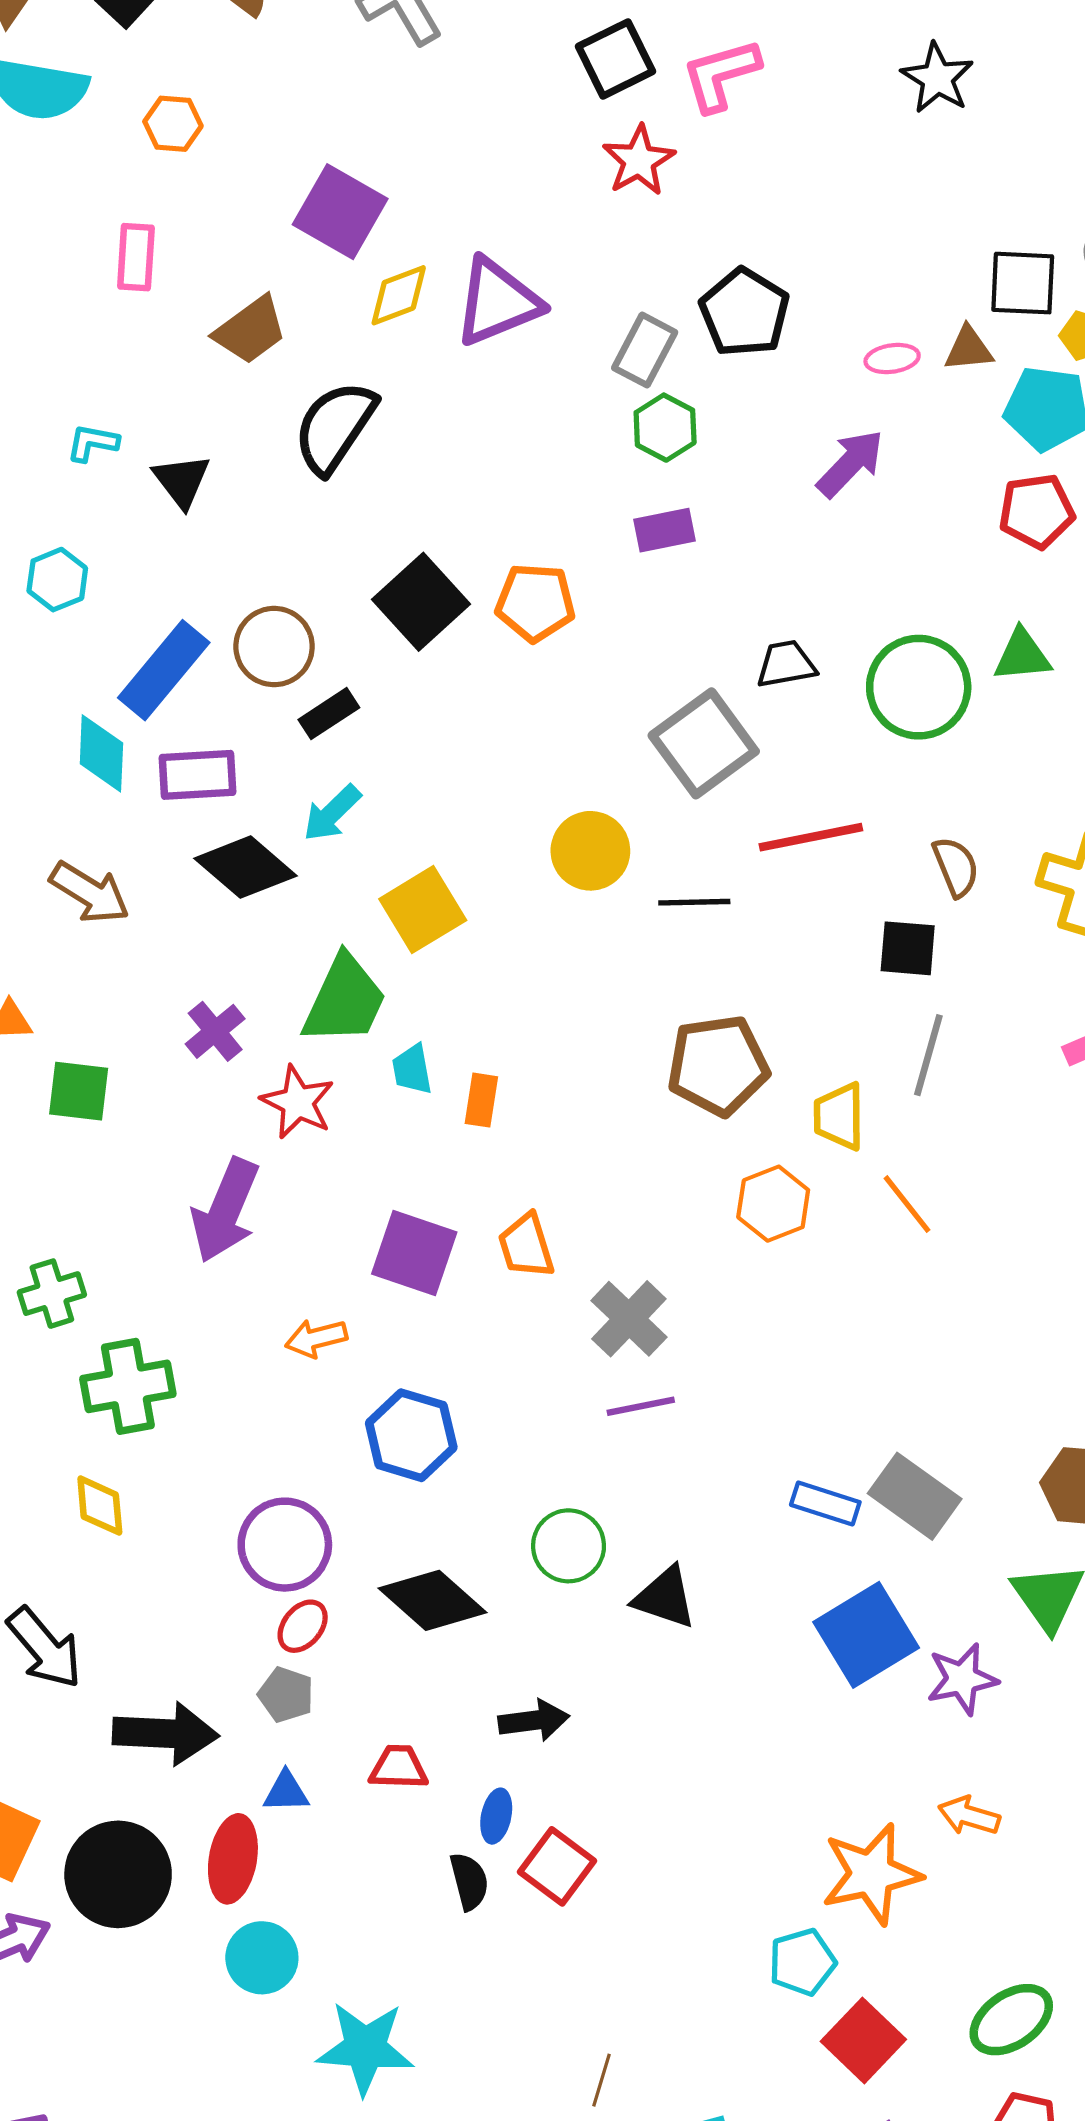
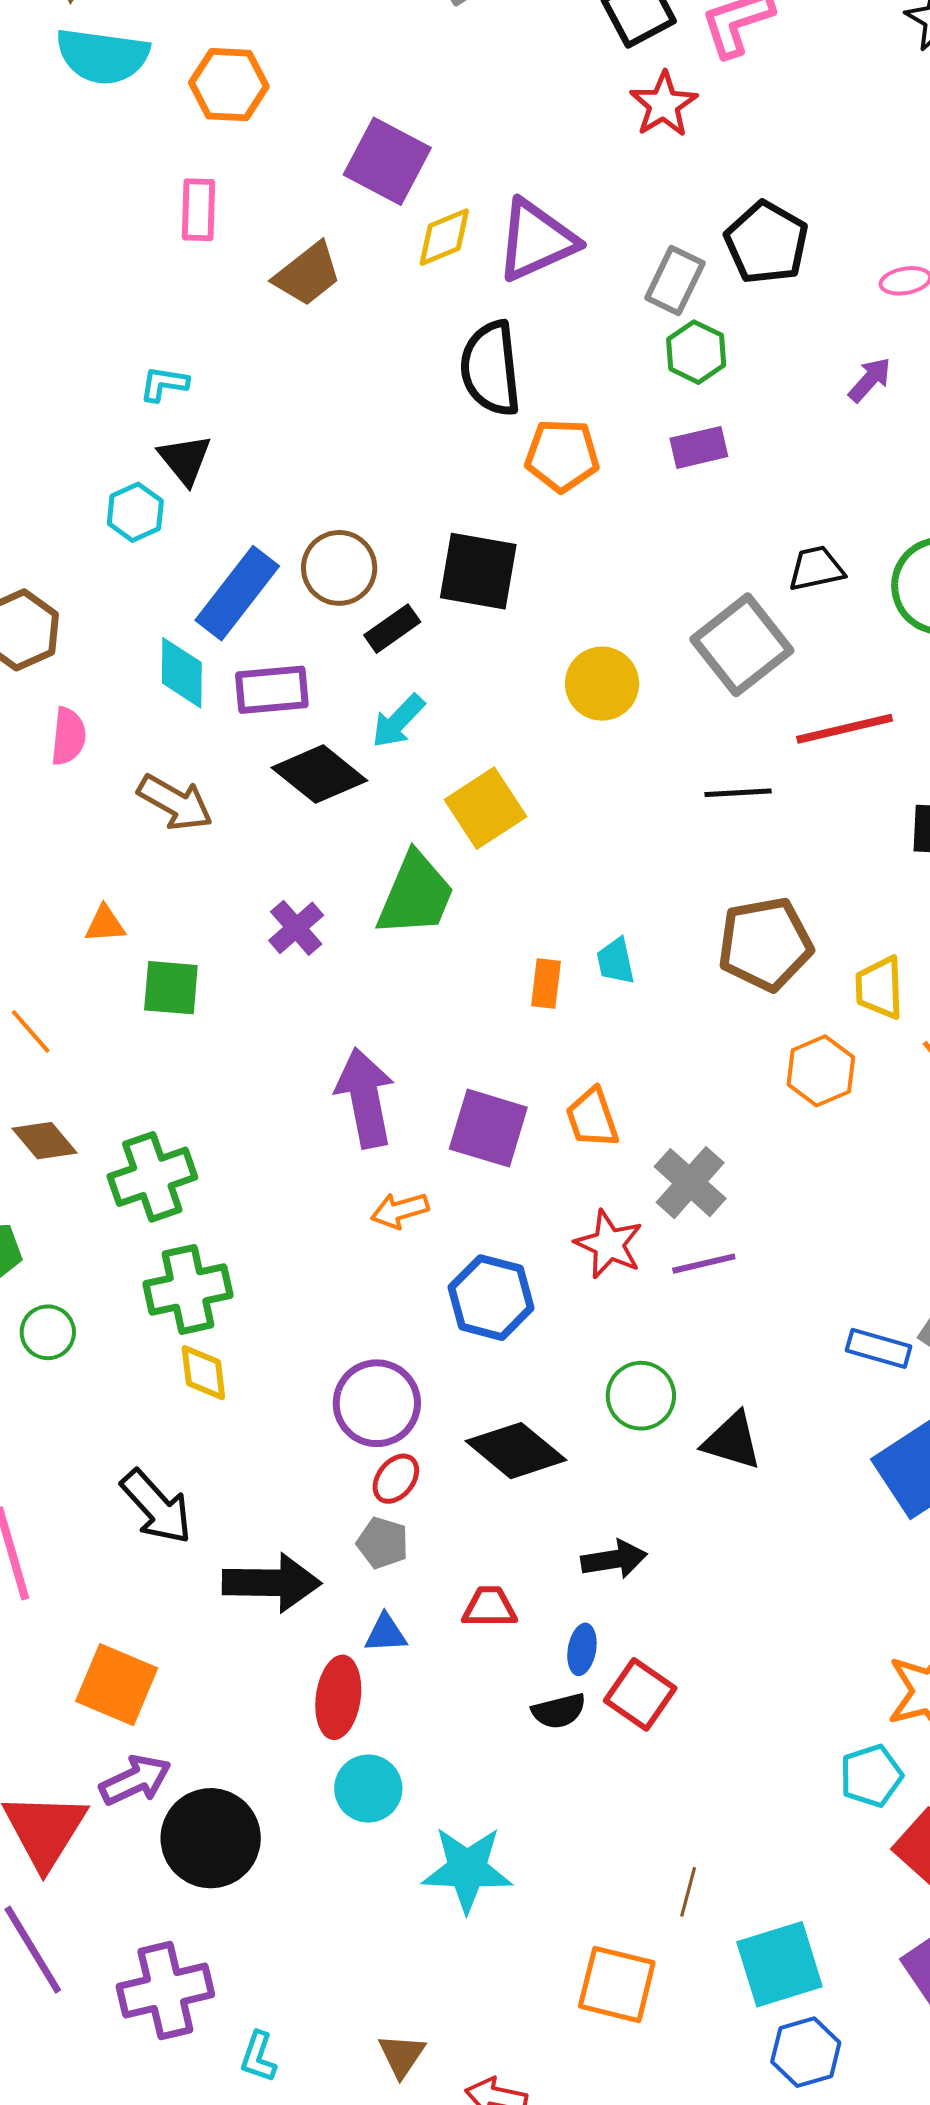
orange hexagon: (173, 124) -> (229, 85), size x1.4
black semicircle: (335, 427) -> (491, 369), moved, turned -38
purple arrow: (850, 463) -> (870, 380), size x0.7
black triangle: (182, 481) -> (185, 459), moved
black square: (421, 602) -> (478, 571), moved, turned -36
orange pentagon: (535, 602) -> (562, 455), moved
yellow circle: (590, 851) -> (602, 684), moved
cyan trapezoid: (412, 1069) -> (616, 961), moved
red star: (298, 1102) -> (609, 1244), moved
purple arrow: (225, 1210) -> (365, 1098), moved, turned 148
green cross: (52, 1294) -> (152, 1177), size x1.4
green cross: (128, 1386) -> (188, 1289), moved
black circle: (118, 1874) -> (211, 1838), moved
black semicircle: (469, 1881) -> (559, 1711), turned 92

